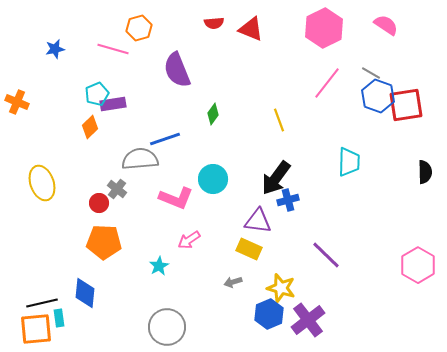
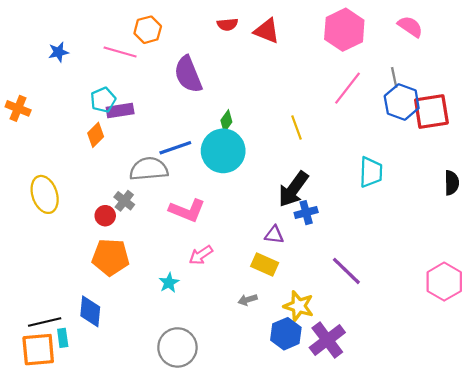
gray line: (371, 73) -> (394, 78), turned 48
cyan circle: (213, 179) -> (223, 151), moved, size x1.4
purple triangle: (258, 221) -> (274, 235), size x0.7

